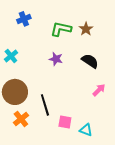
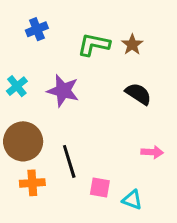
purple star: (56, 59) -> (63, 91), moved, size x1.5
pink arrow: (99, 90) -> (152, 152), moved, turned 48
orange cross: (21, 119) -> (32, 183), turned 35

